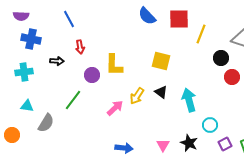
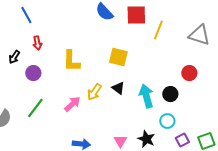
black circle: (221, 58) -> (170, 94), moved
black arrow: (57, 61) -> (14, 57), turned 120
purple circle: (92, 75) -> (33, 73), moved
green line: (73, 100) -> (35, 108), moved

